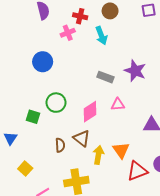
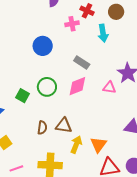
gray rectangle: (105, 77) -> (82, 62), moved
pink triangle: (118, 104) -> (109, 88), moved
pink diamond: (90, 112) -> (77, 86), moved
brown triangle: (82, 138) -> (64, 126), turned -42

